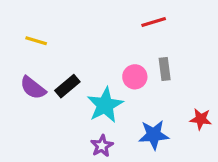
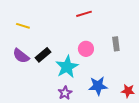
red line: (154, 22) -> (84, 14), moved
gray rectangle: (165, 69) -> (116, 44), moved
red star: (201, 119) -> (128, 91), moved

